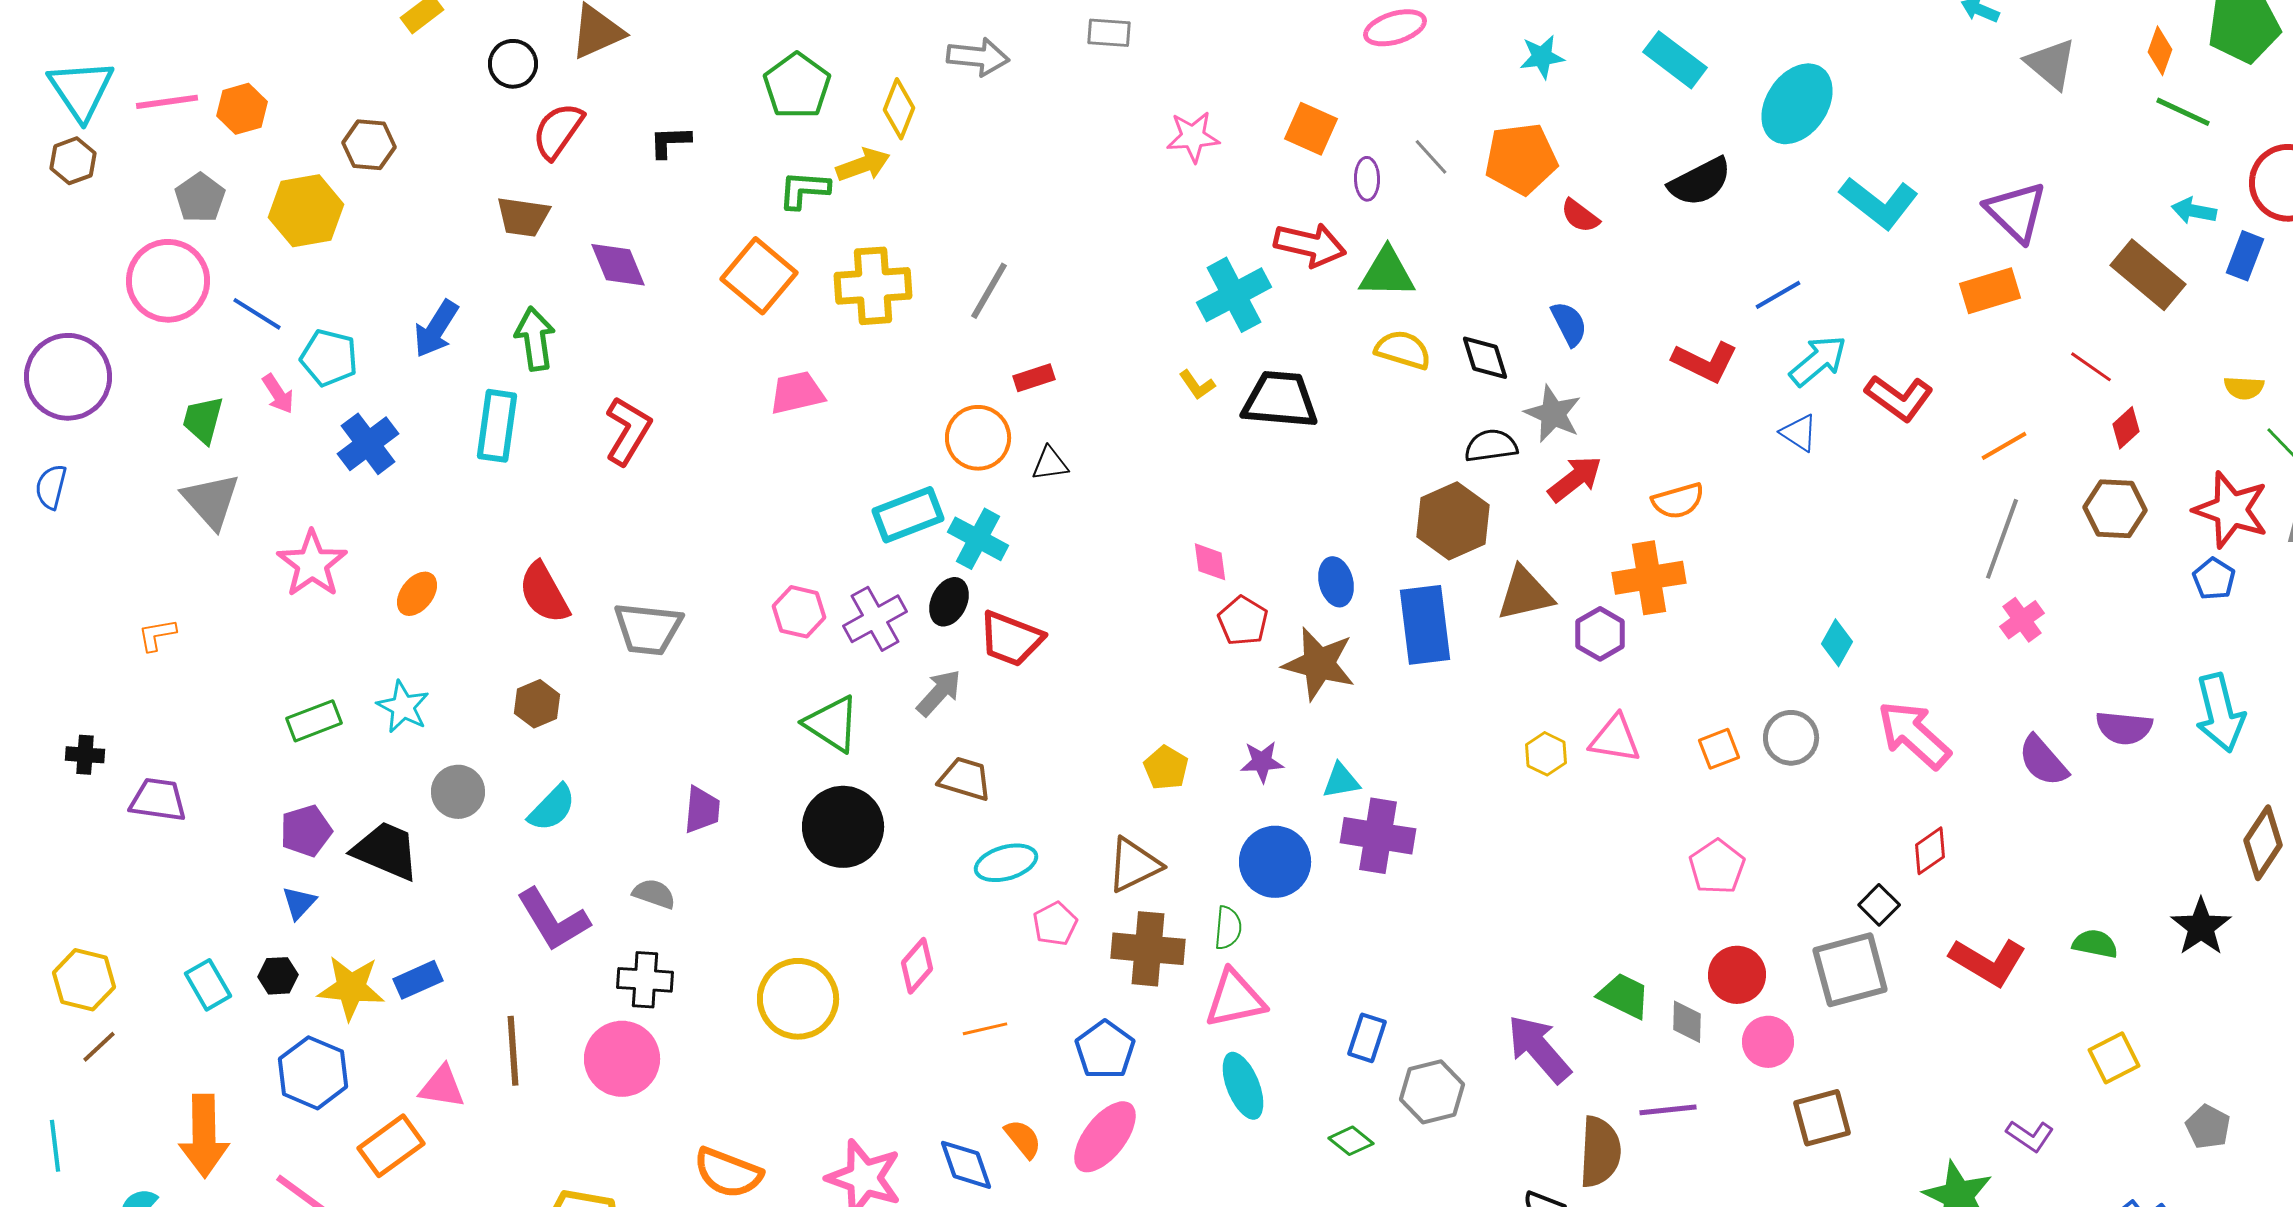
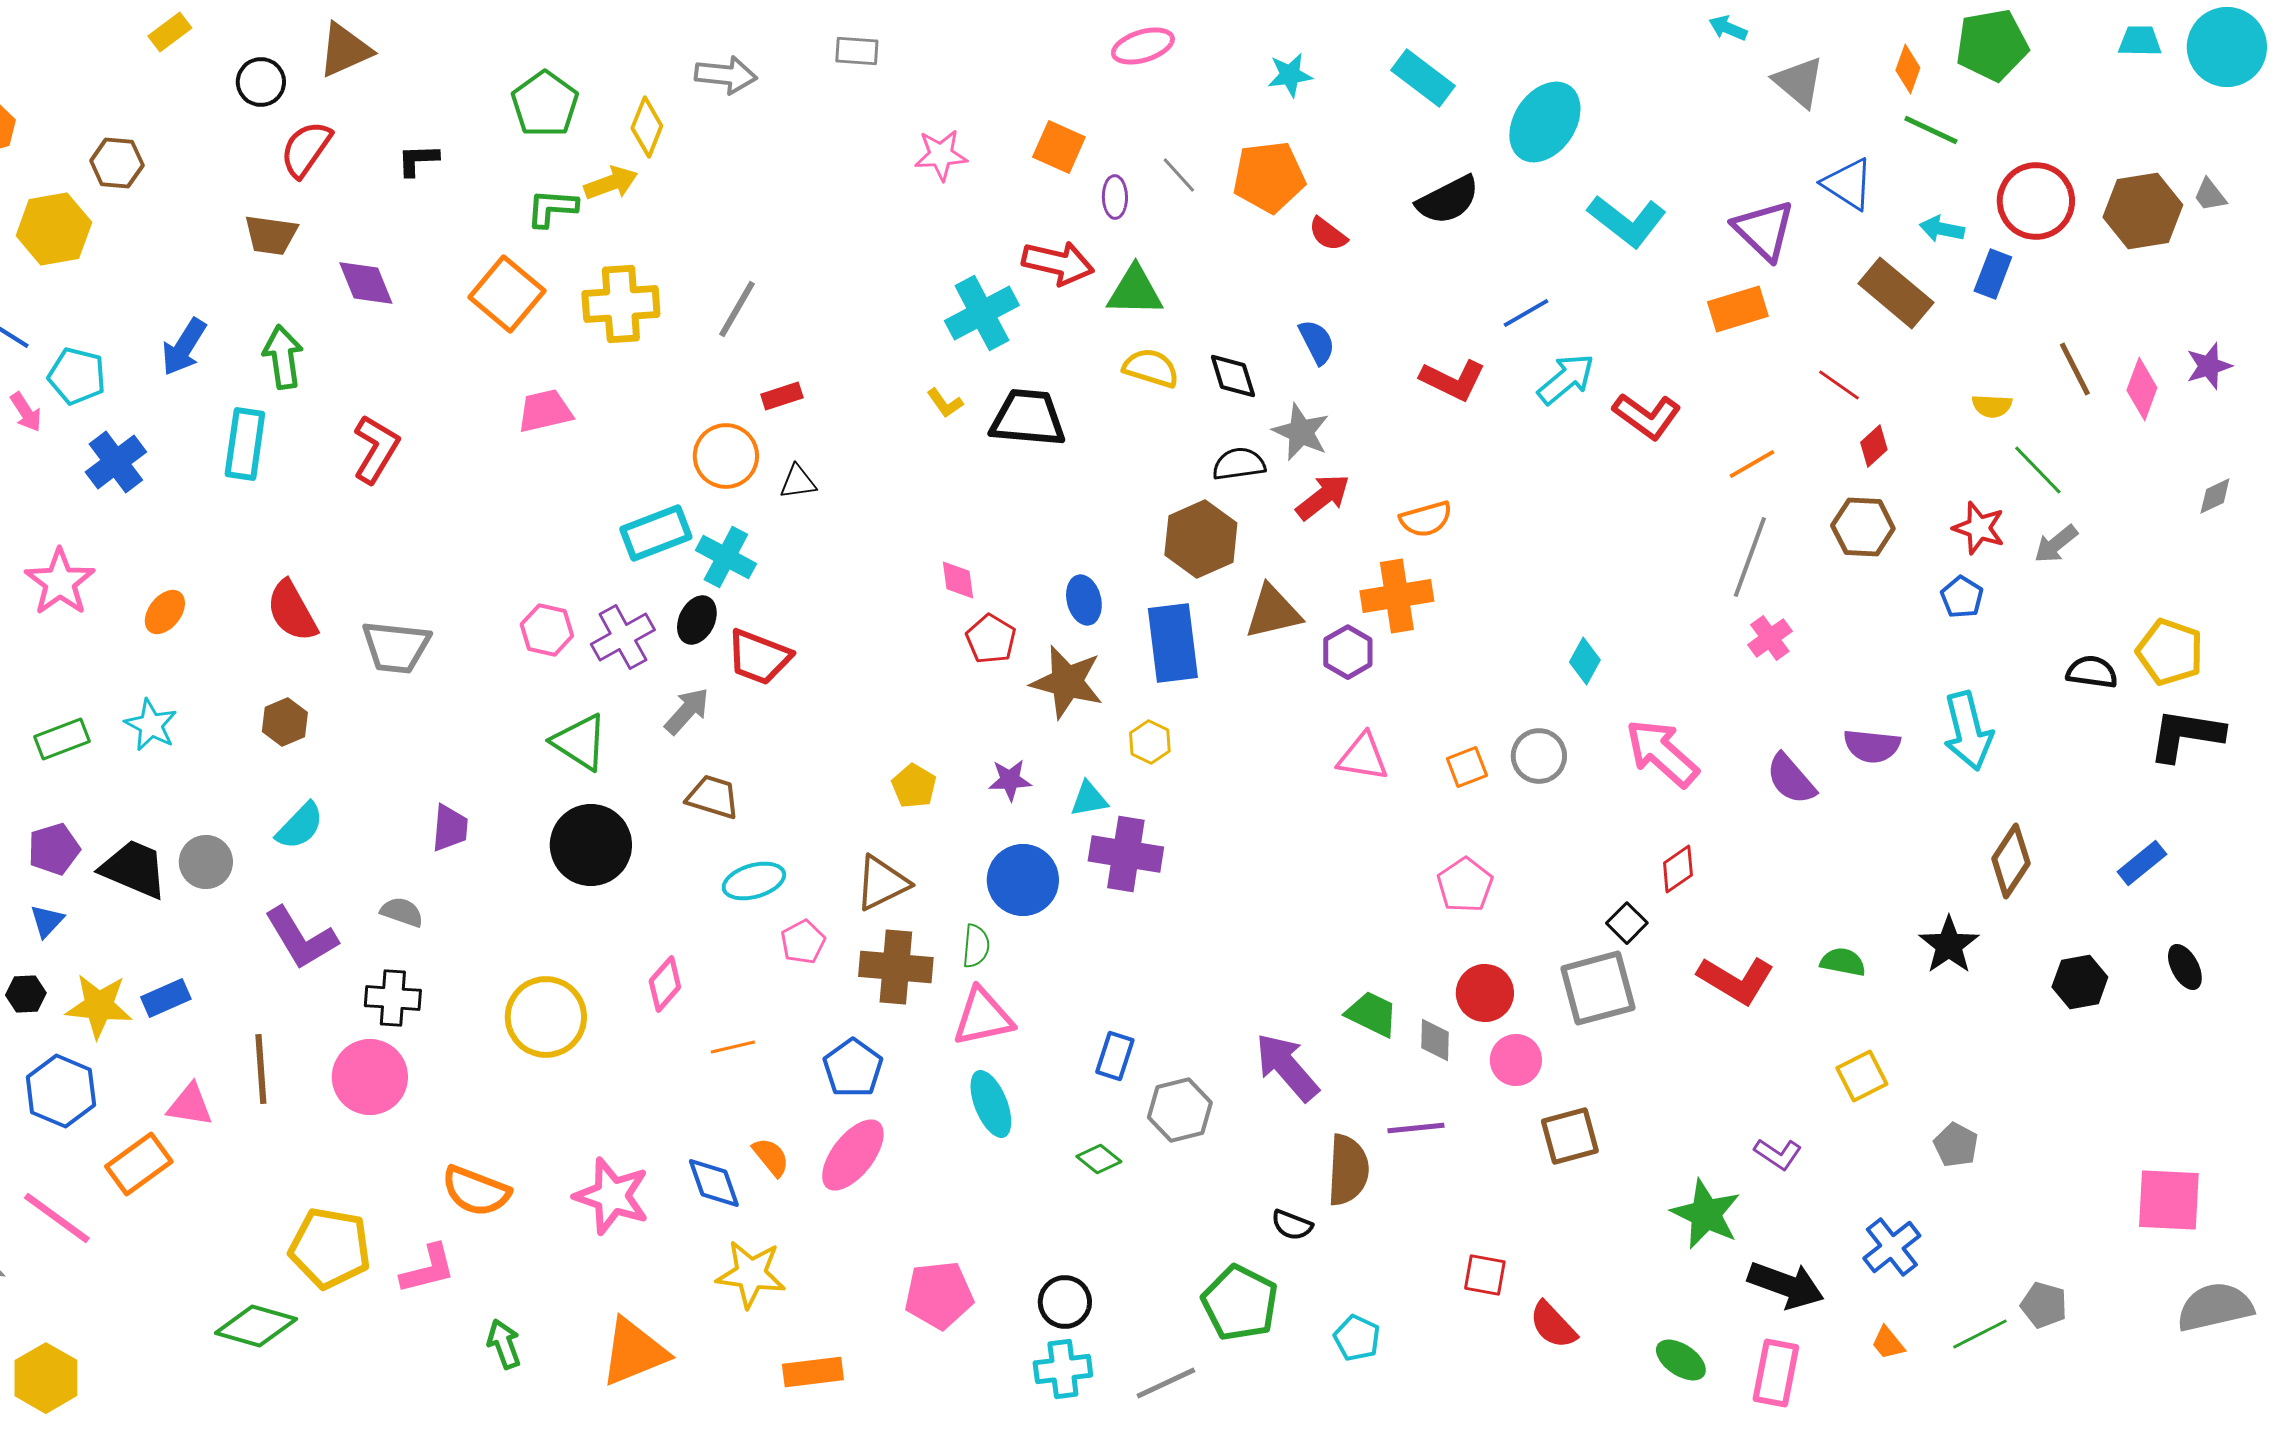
blue triangle: (1799, 433) -> (1848, 184), moved, size x1.4
red star: (2231, 510) -> (1979, 528), size x0.7
yellow hexagon: (1546, 754) -> (1150, 742), moved
gray circle: (458, 792) -> (206, 862), moved

